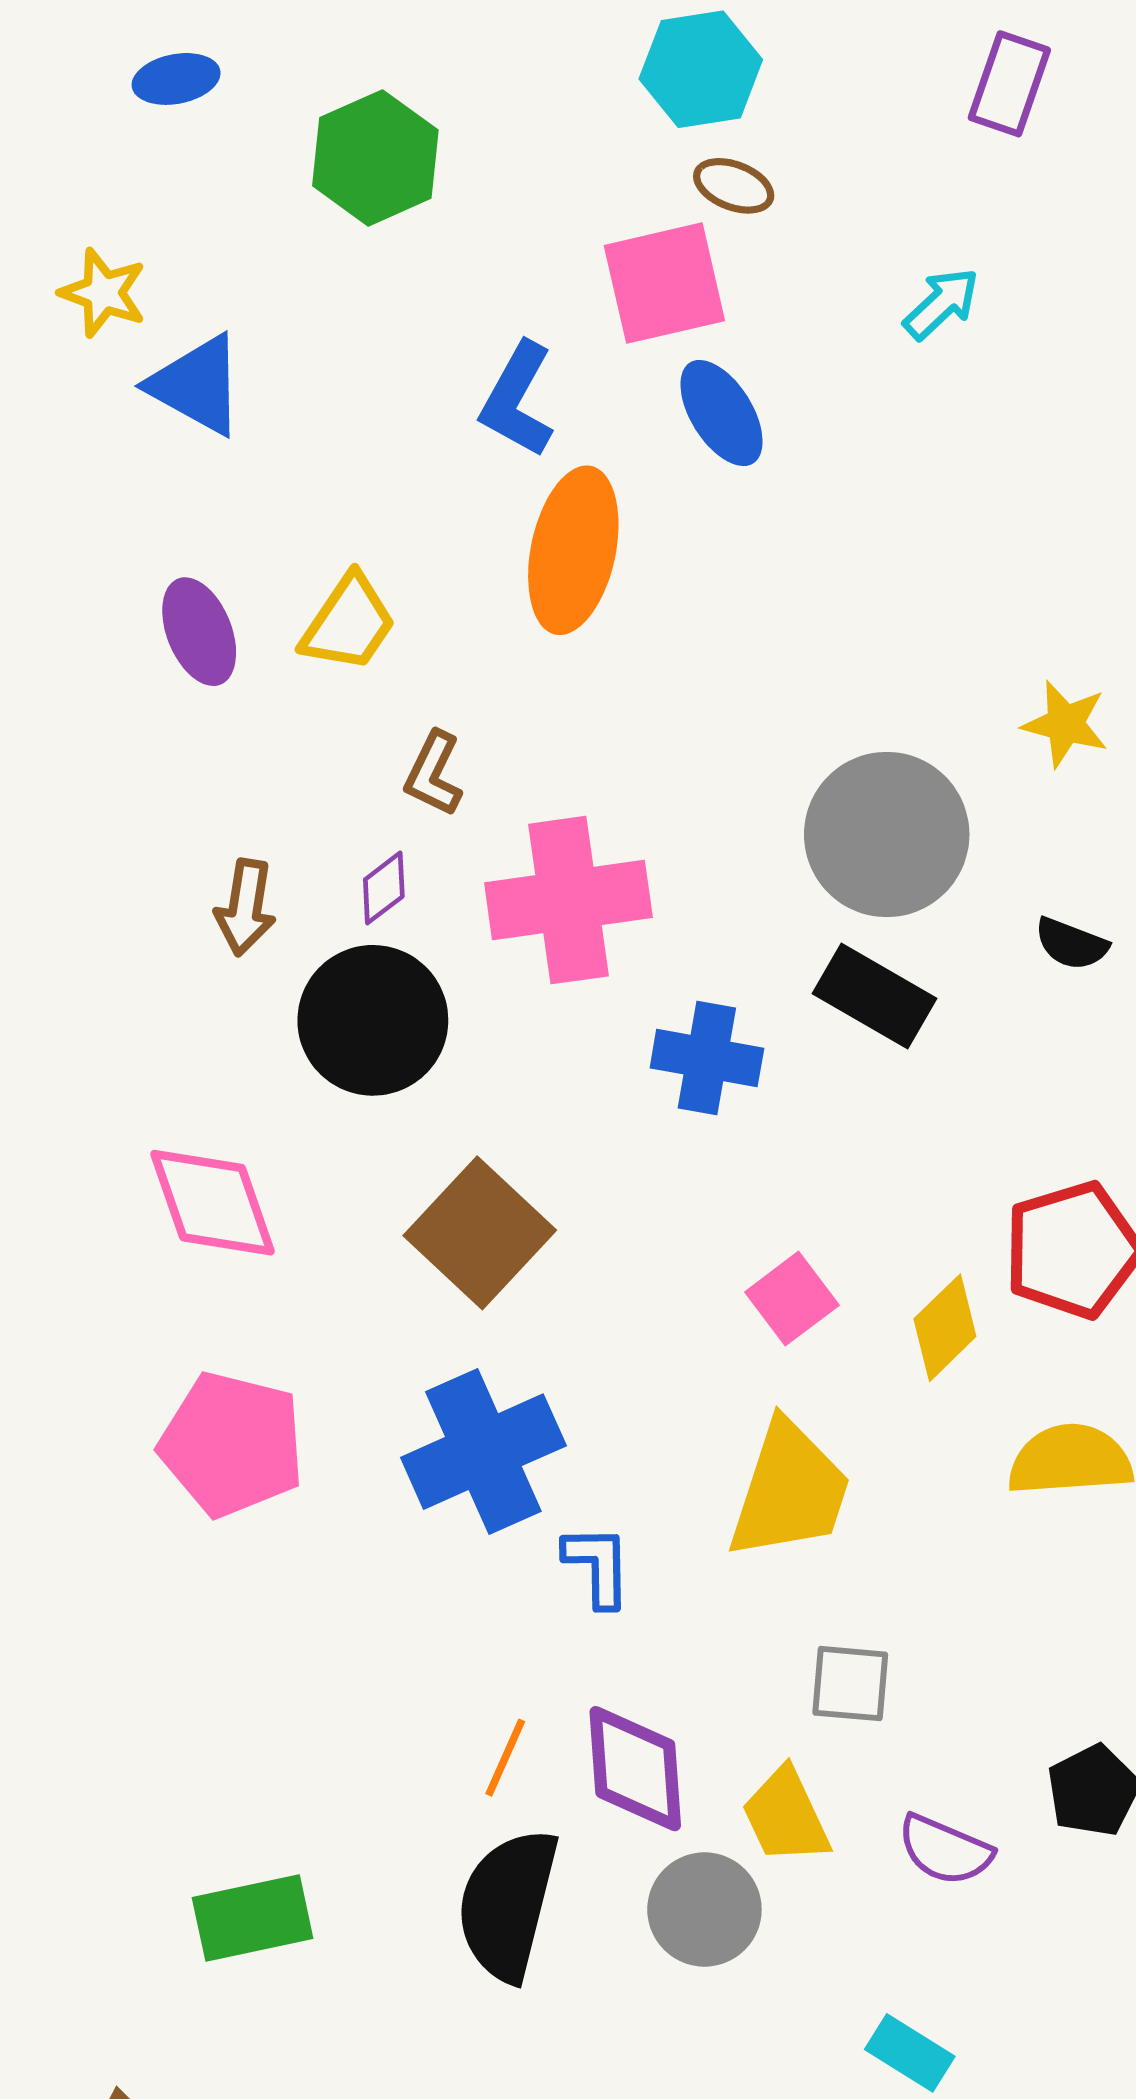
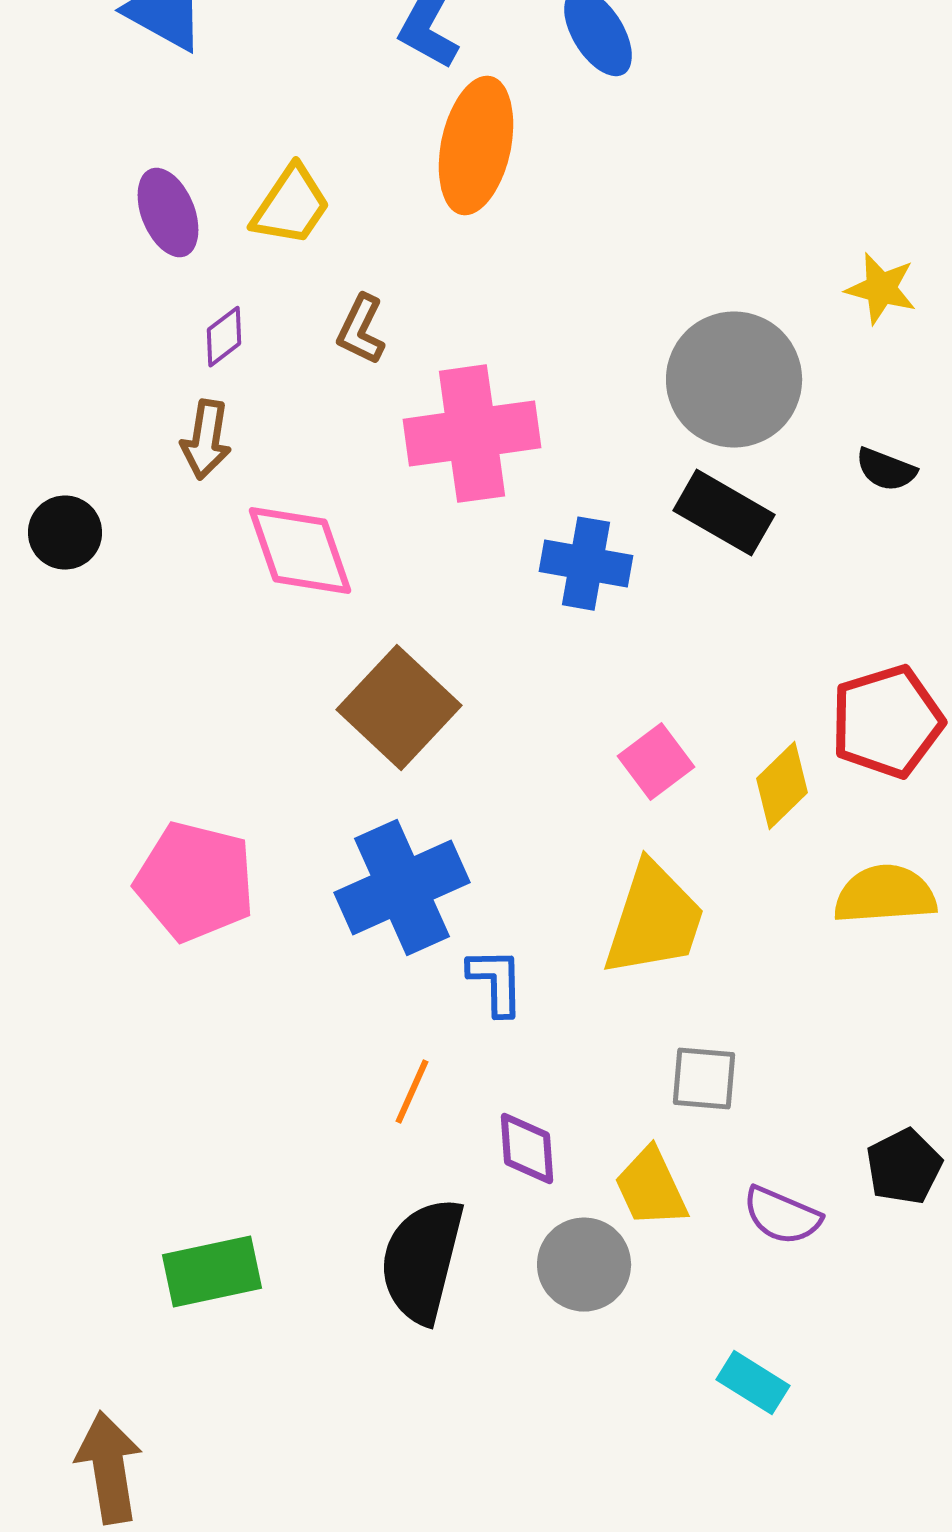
purple diamond: (384, 888) -> (224, 337), moved
black circle: (373, 1020) -> (65, 533), moved, size x0.6
pink diamond: (213, 1203) -> (300, 551), moved
orange line: (505, 1758) -> (412, 1092), moved
purple diamond: (635, 1769) -> (527, 1149), size x0.7

